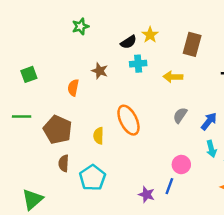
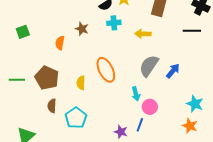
gray semicircle: (180, 115) -> (149, 66), size x1.6
green line: (22, 116) -> (17, 80), moved
cyan arrow: (211, 149) -> (136, 94), moved

